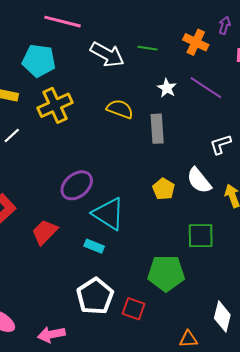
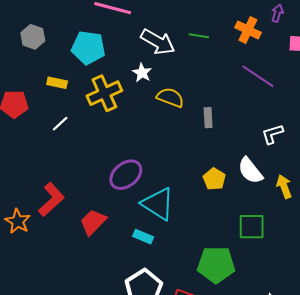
white star: (167, 88) -> (142, 73), moved
gray rectangle: (157, 129) -> (208, 118), size x0.7

